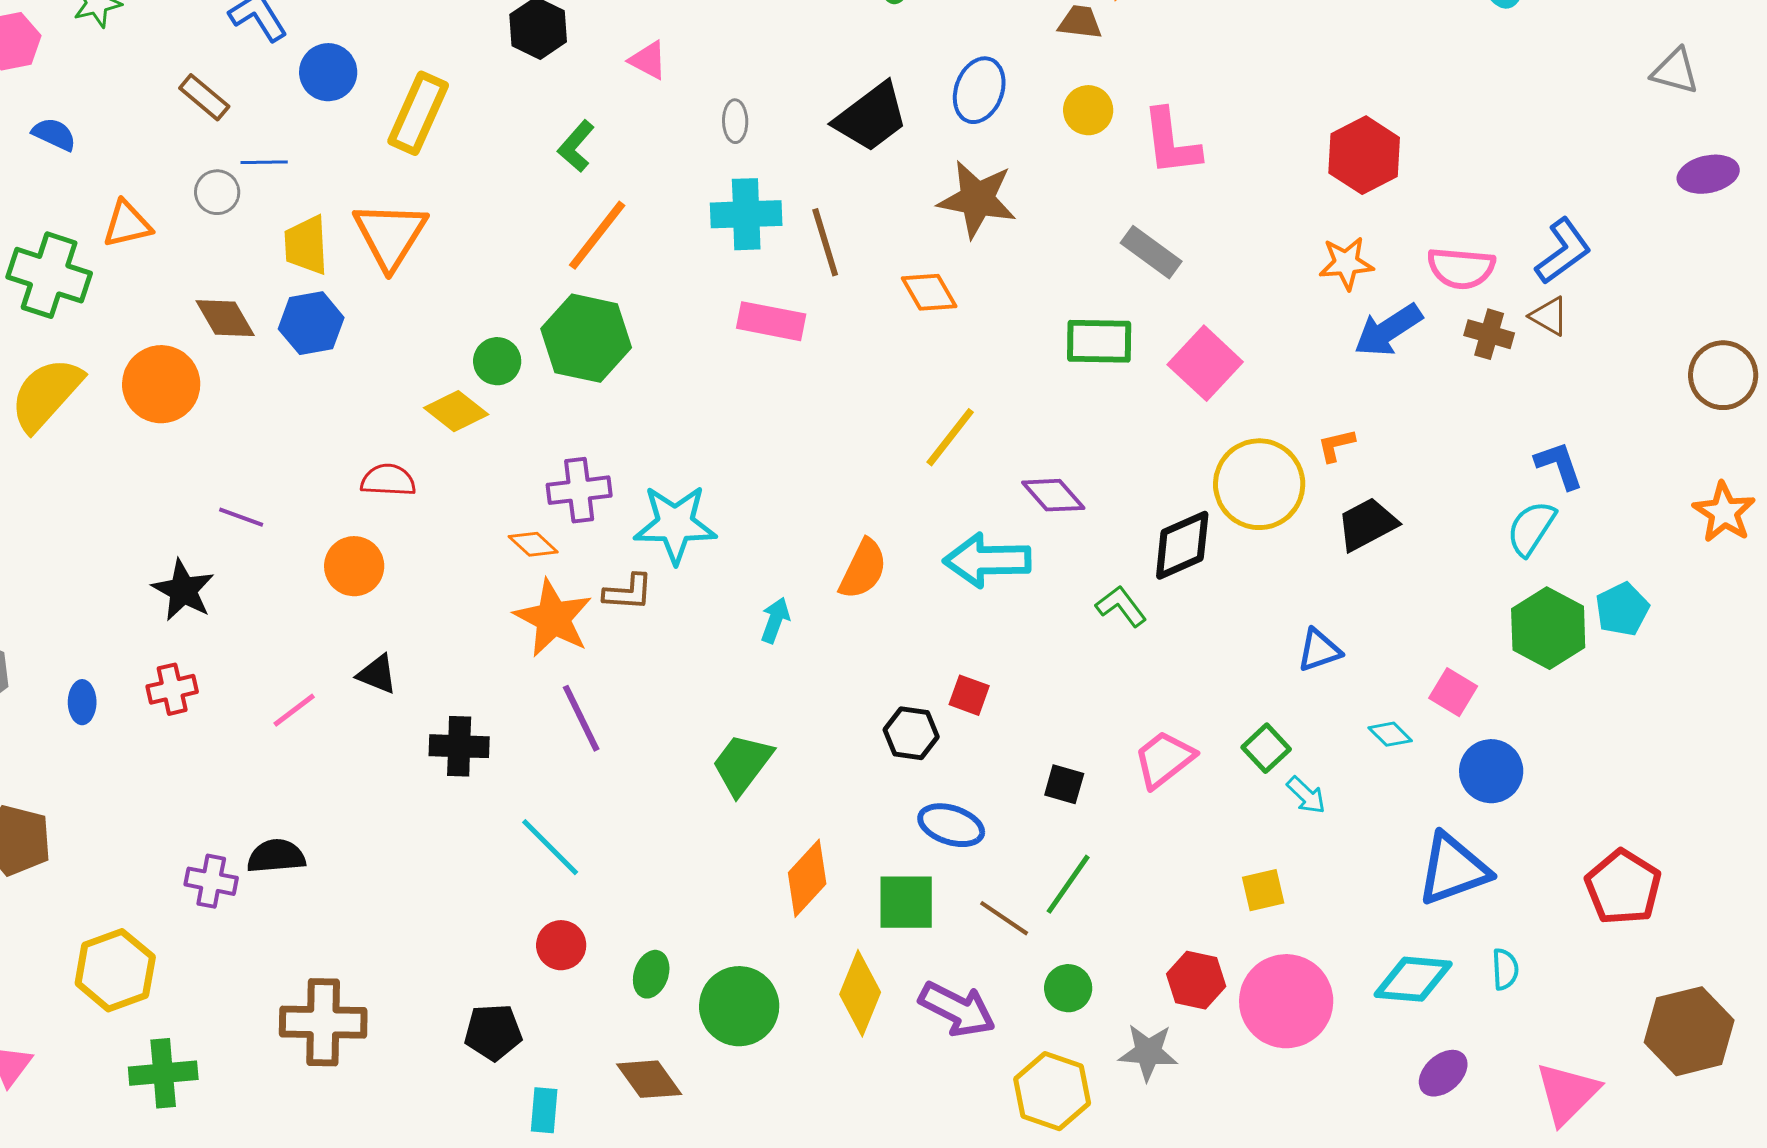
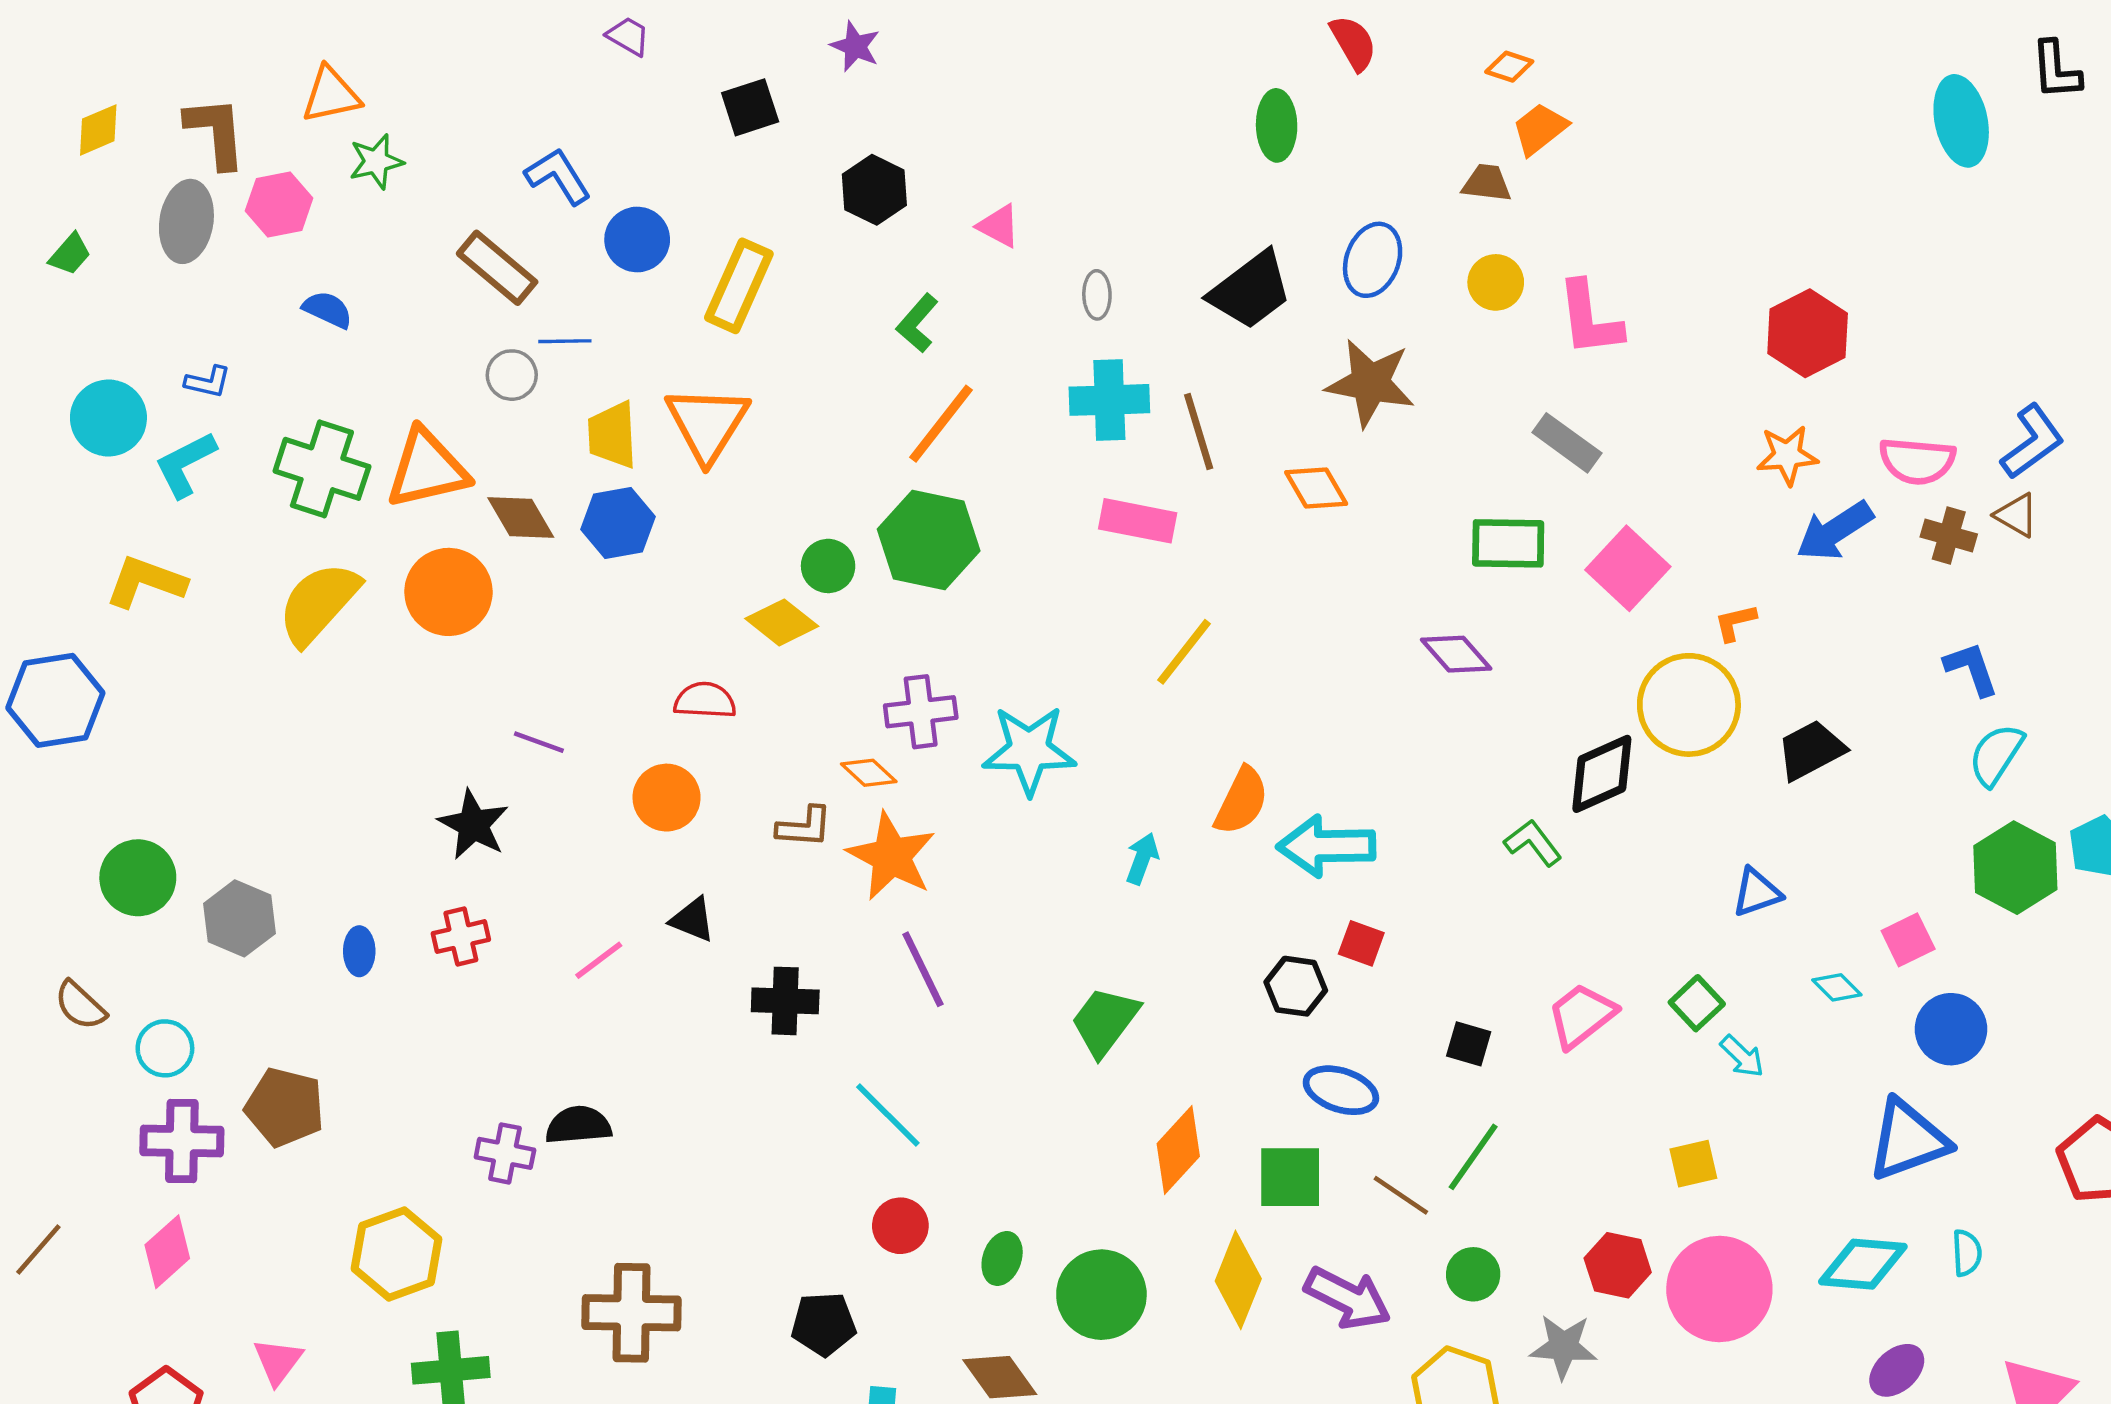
brown rectangle: (204, 97) -> (497, 268), size x1.4
orange triangle: (127, 224) -> (427, 469), moved, size x1.5
yellow line: (950, 437) -> (1184, 652), moved
orange L-shape: (1336, 445) -> (1735, 622), moved
blue L-shape: (1559, 465) -> (1971, 669), moved
purple diamond: (1053, 495) -> (1456, 654), moved
cyan arrow: (987, 560) -> (1326, 846), moved
brown L-shape: (628, 592) -> (804, 827), moved
pink square: (1453, 692) -> (1908, 940), turned 33

